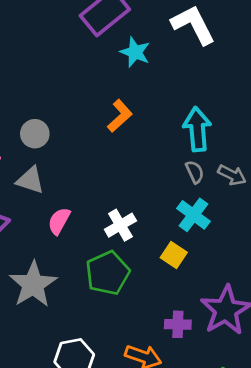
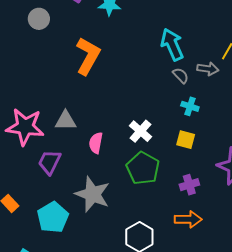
orange L-shape: (120, 116) -> (88, 56), moved, size x1.5
gray circle: (35, 134) -> (39, 19), moved
cyan cross: (193, 215) -> (190, 106), size x0.7
purple cross: (178, 324) -> (189, 185), moved

